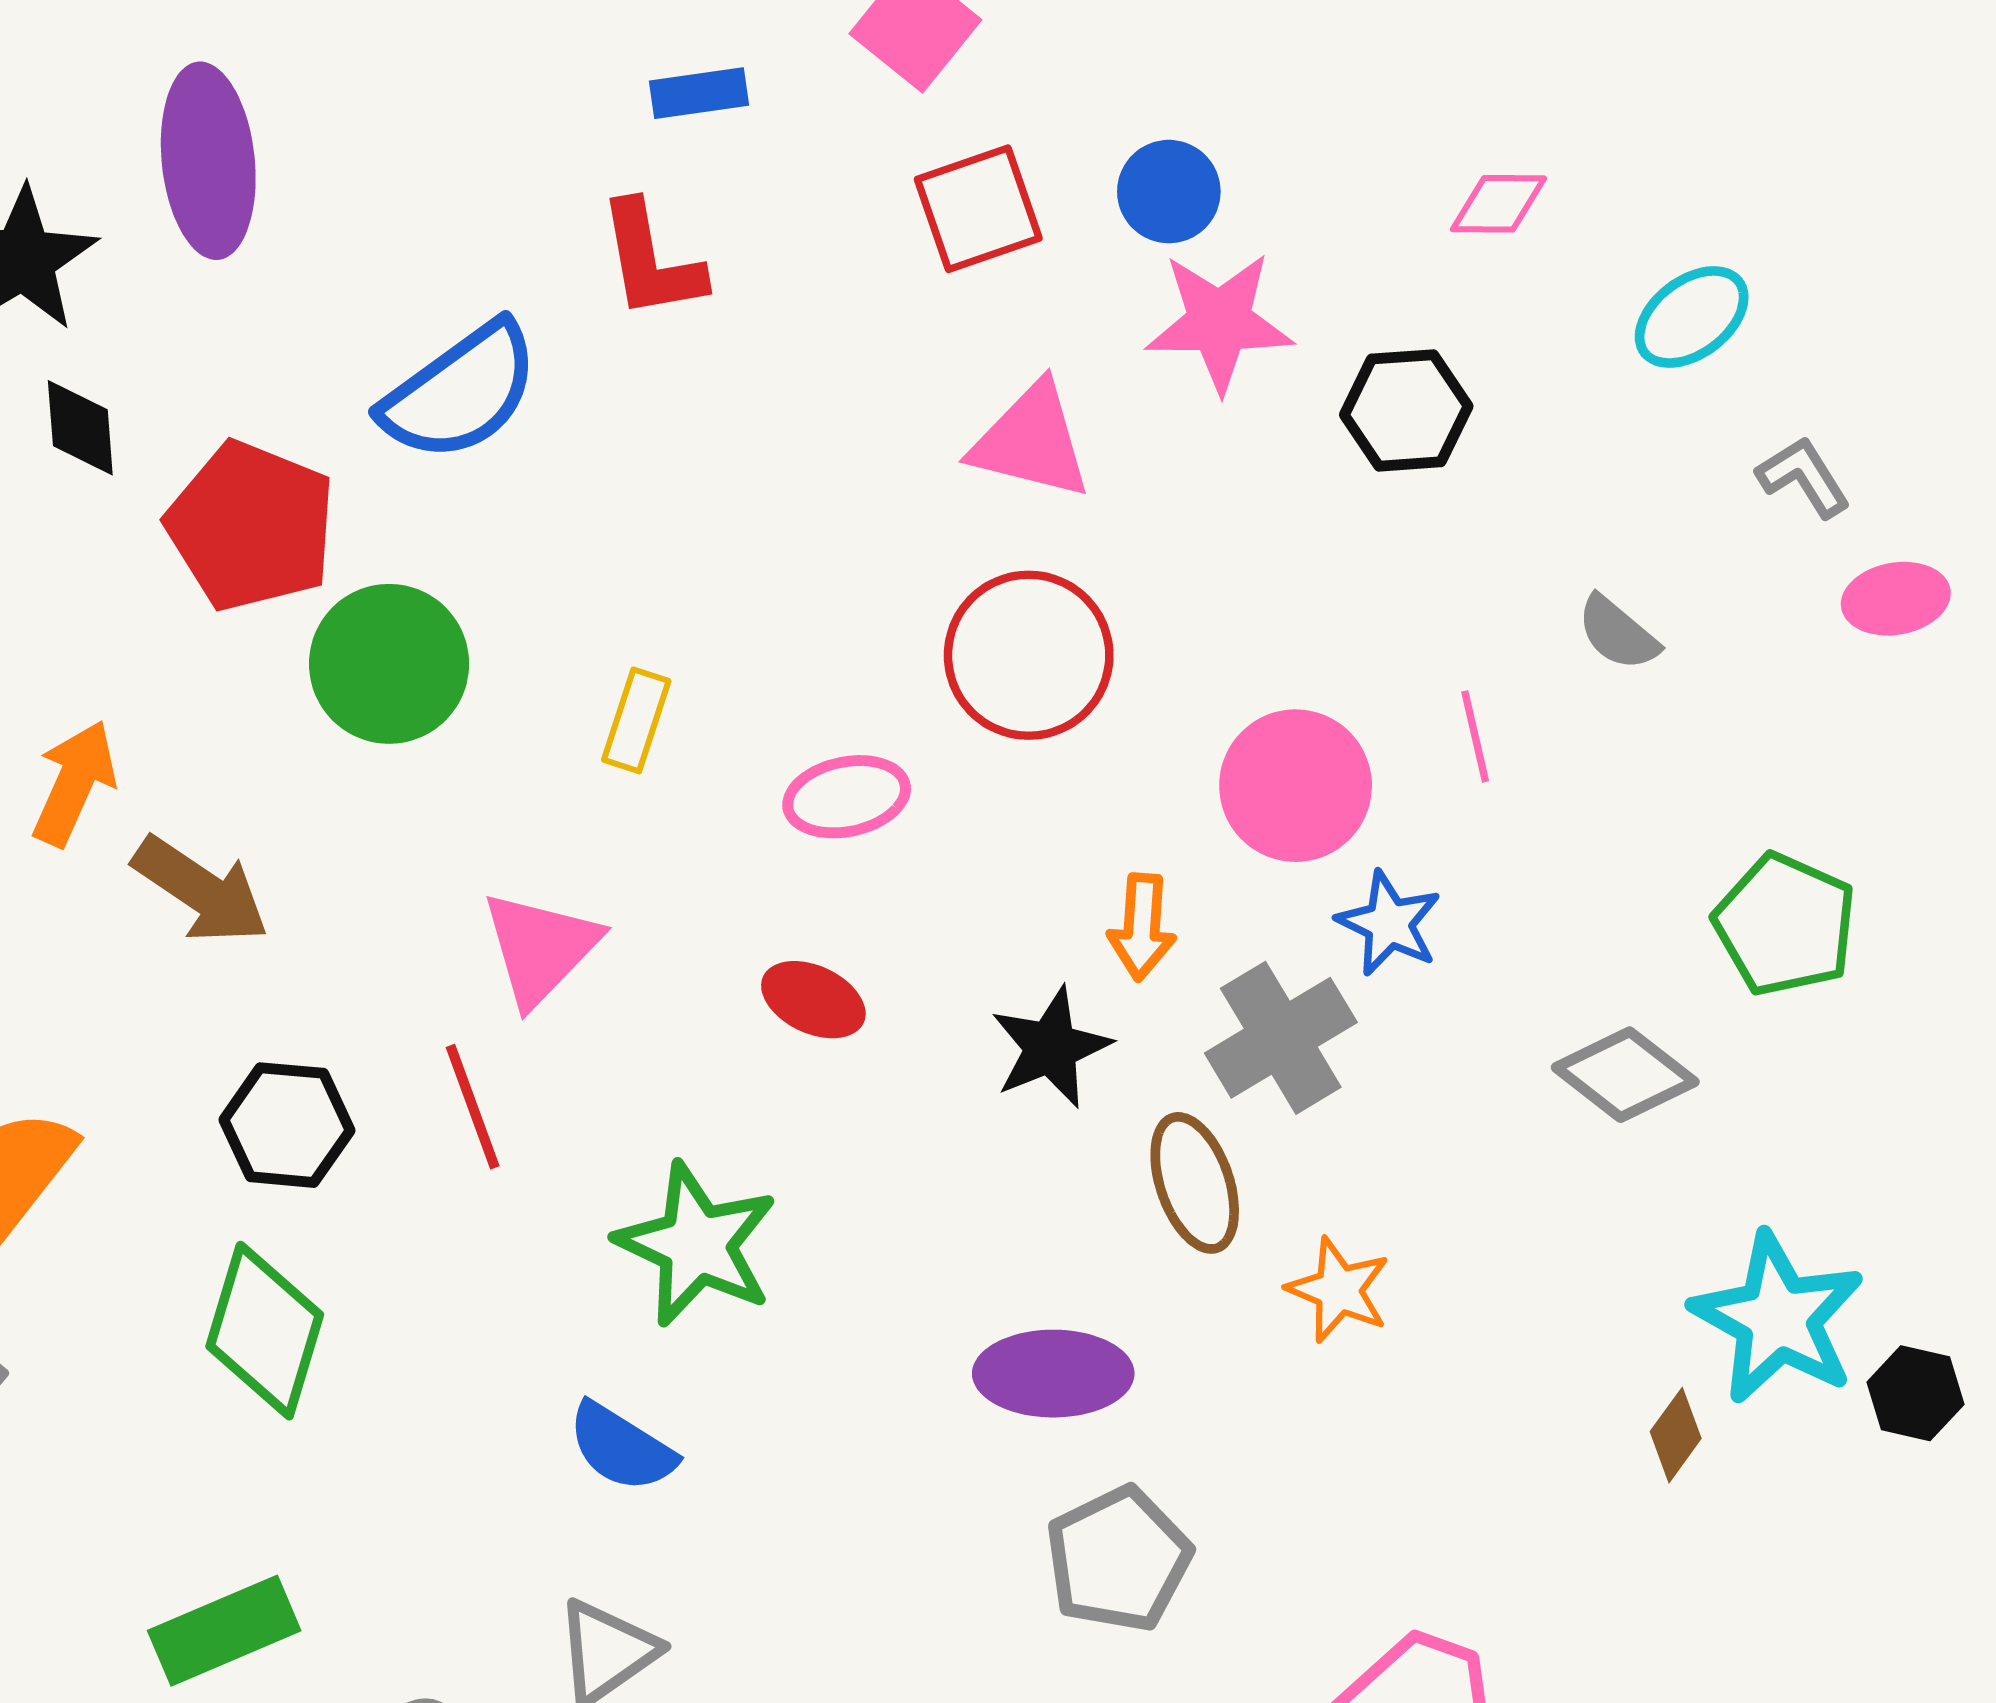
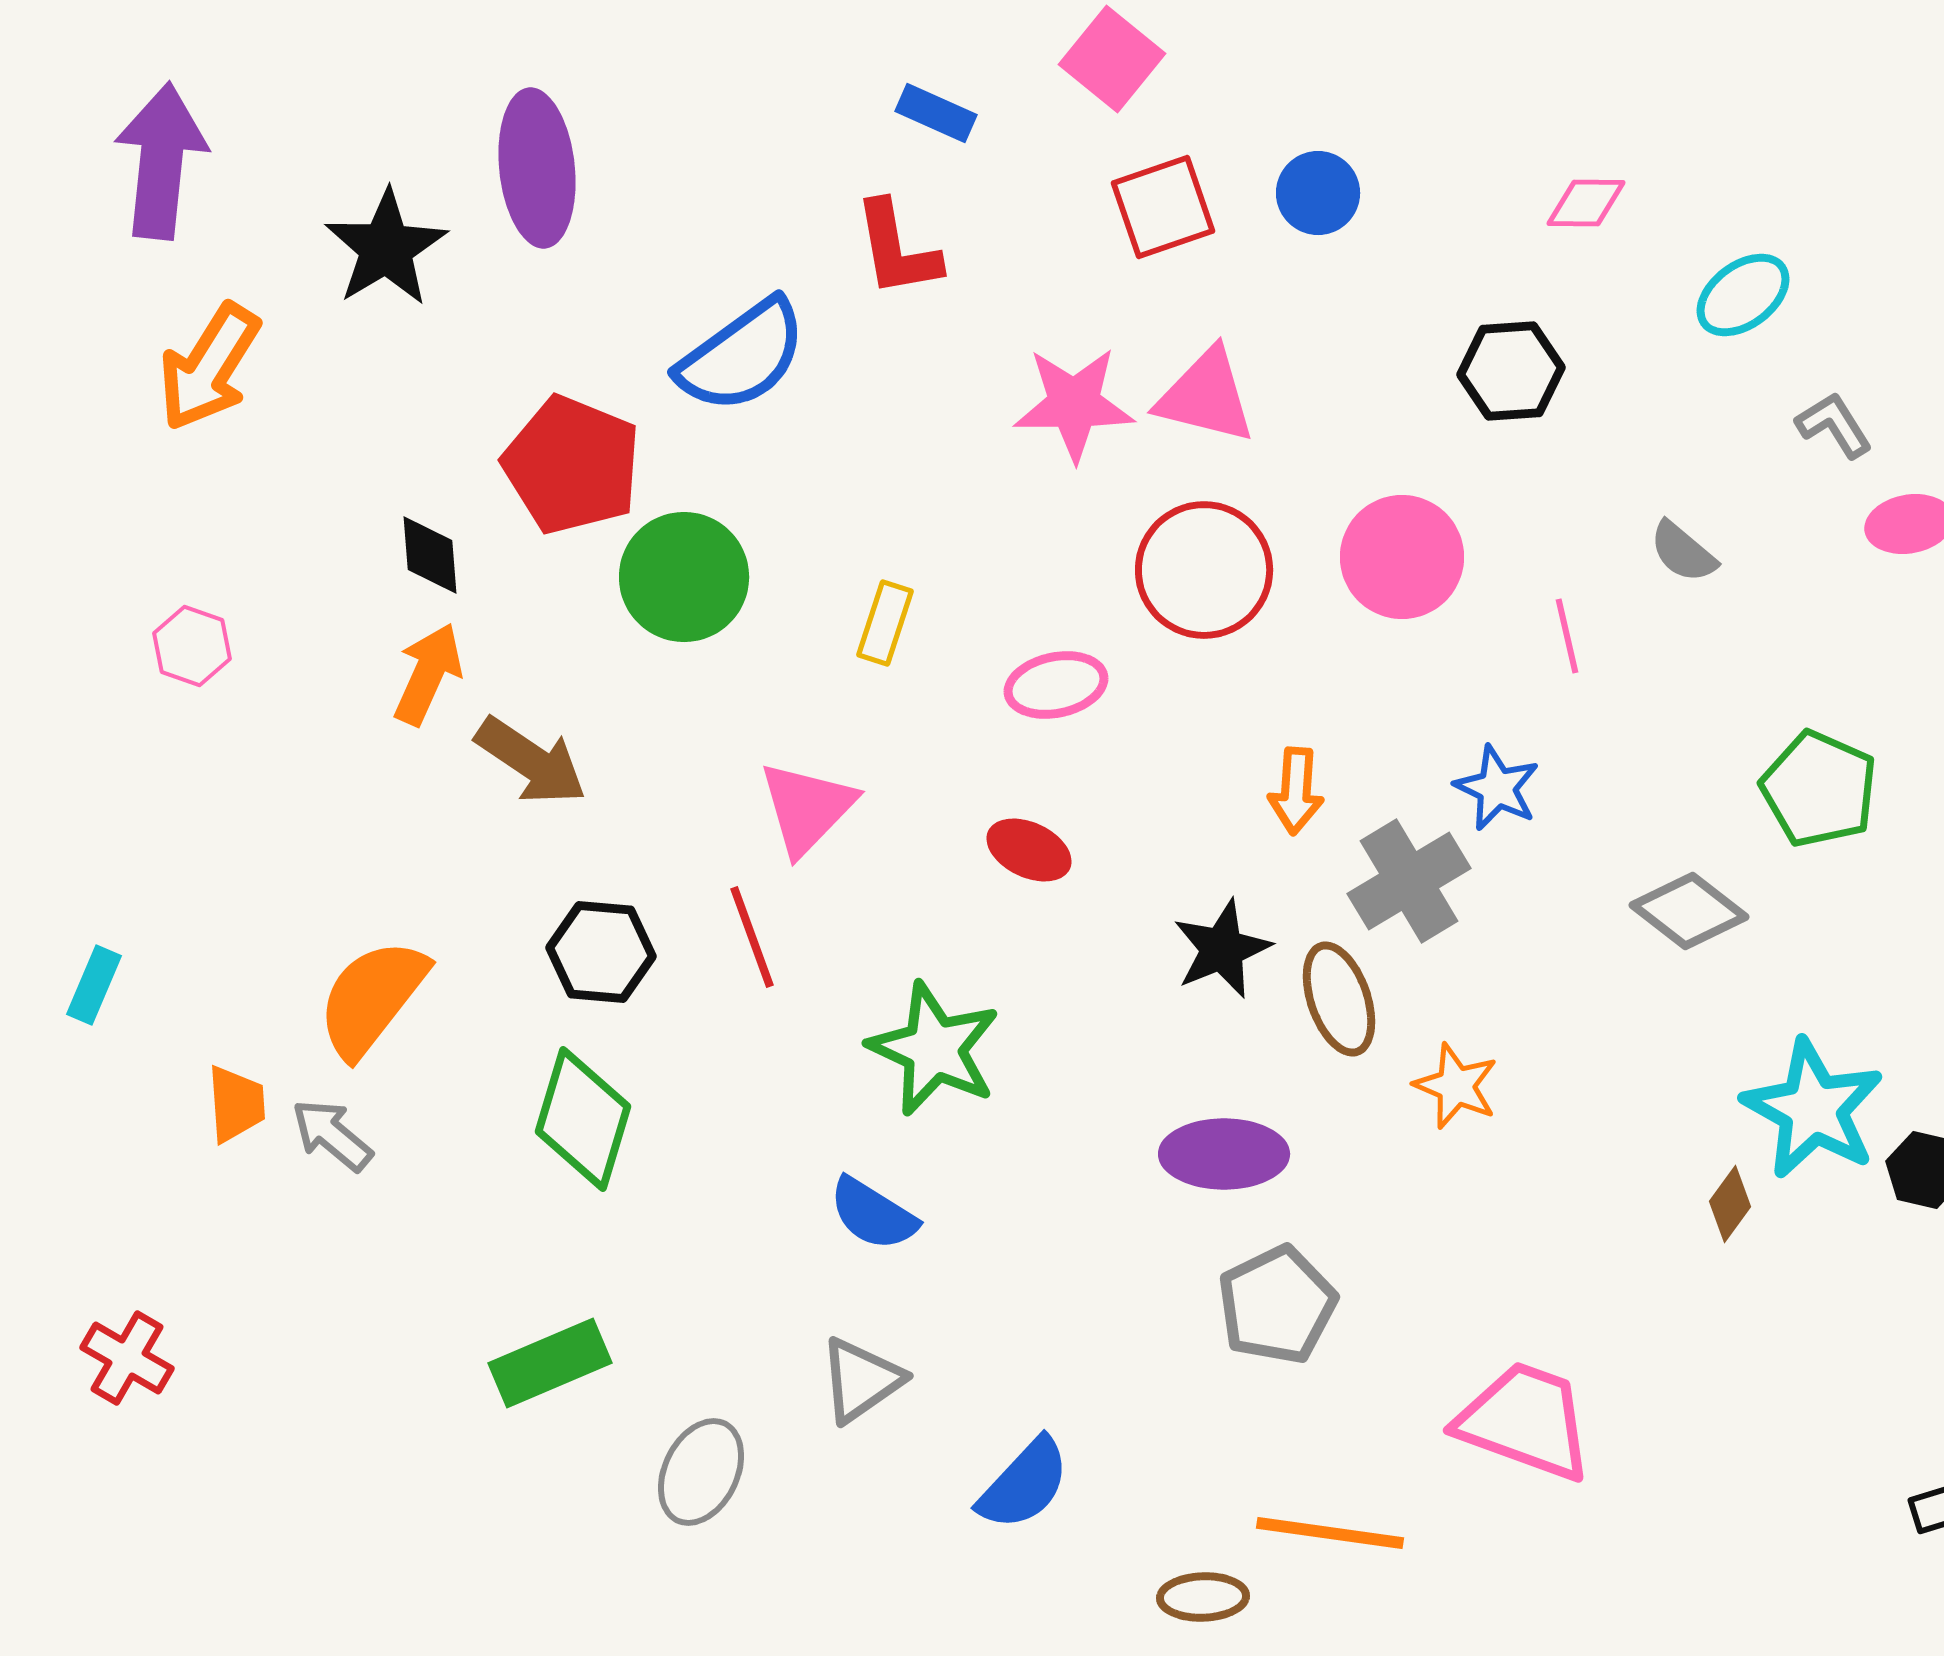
blue rectangle: (699, 93) -> (936, 113), turned 32
pink star: (1219, 322) -> (1074, 404), moved
black diamond: (80, 428) -> (430, 555), moved
pink circle: (1296, 786) -> (1402, 557), moved
black star: (1051, 1048) -> (1222, 949), moved

